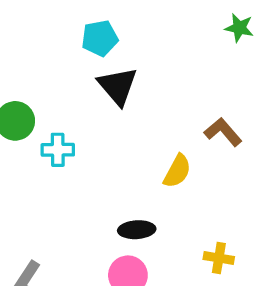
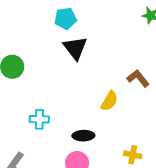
cyan cross: (58, 150) -> (39, 119), moved

